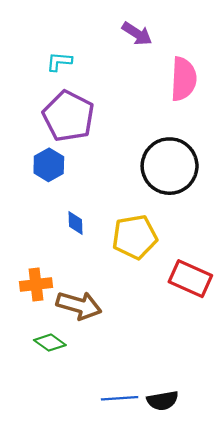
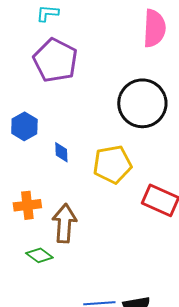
blue hexagon: (49, 165) -> (24, 126), moved
brown arrow: (79, 305) -> (64, 223), turned -102

